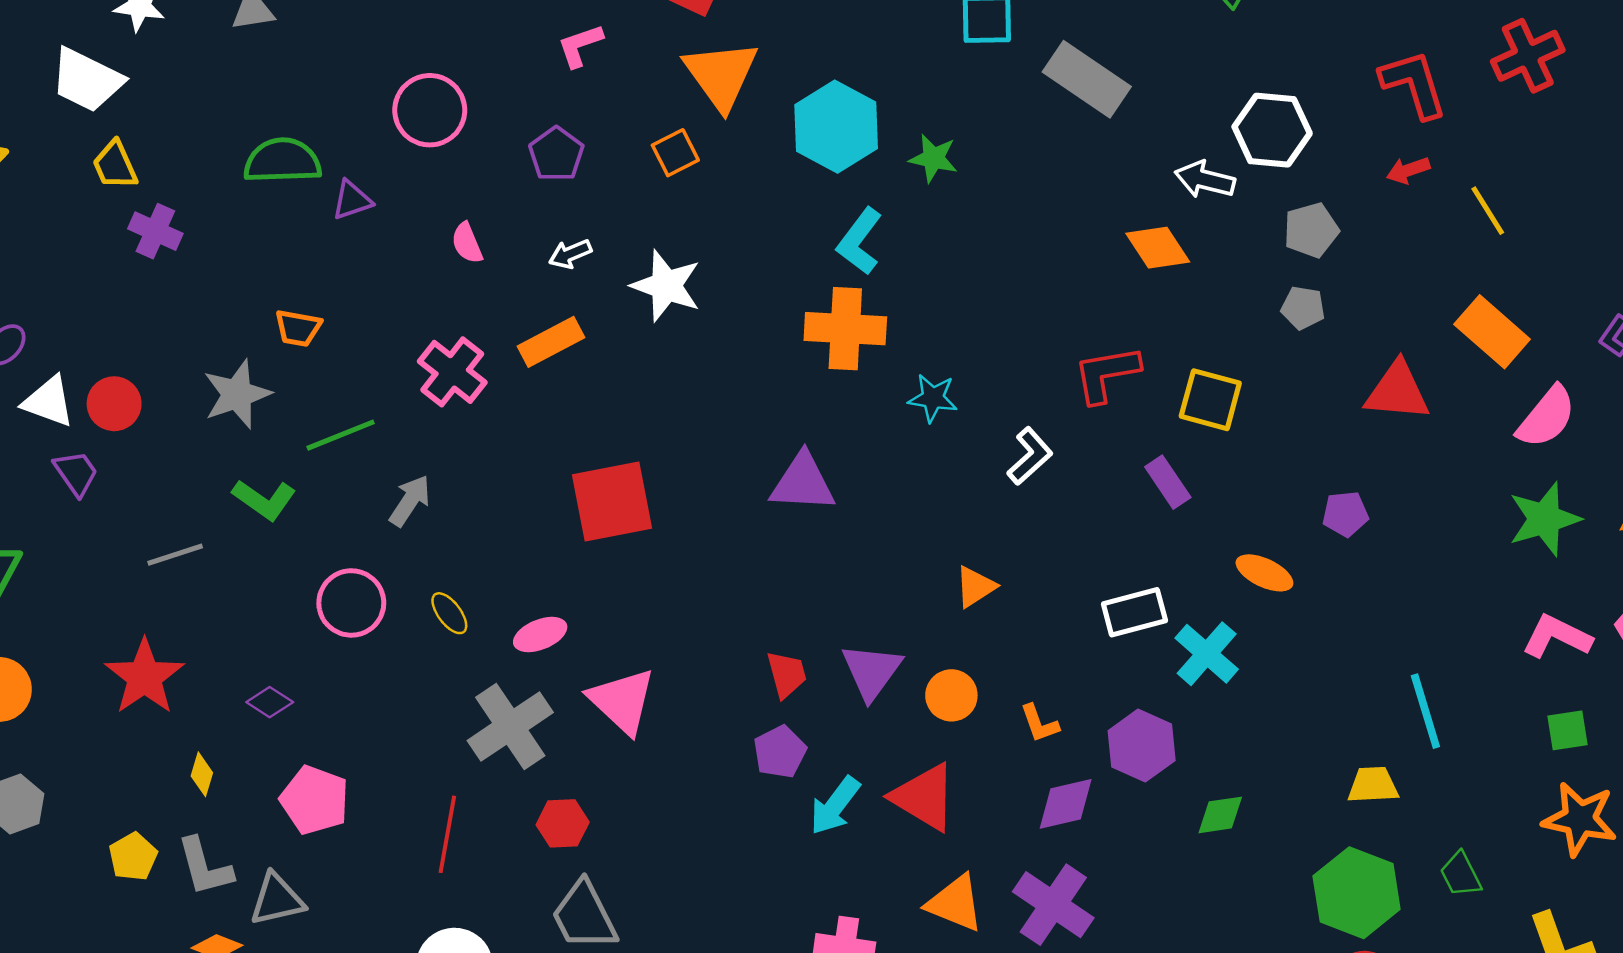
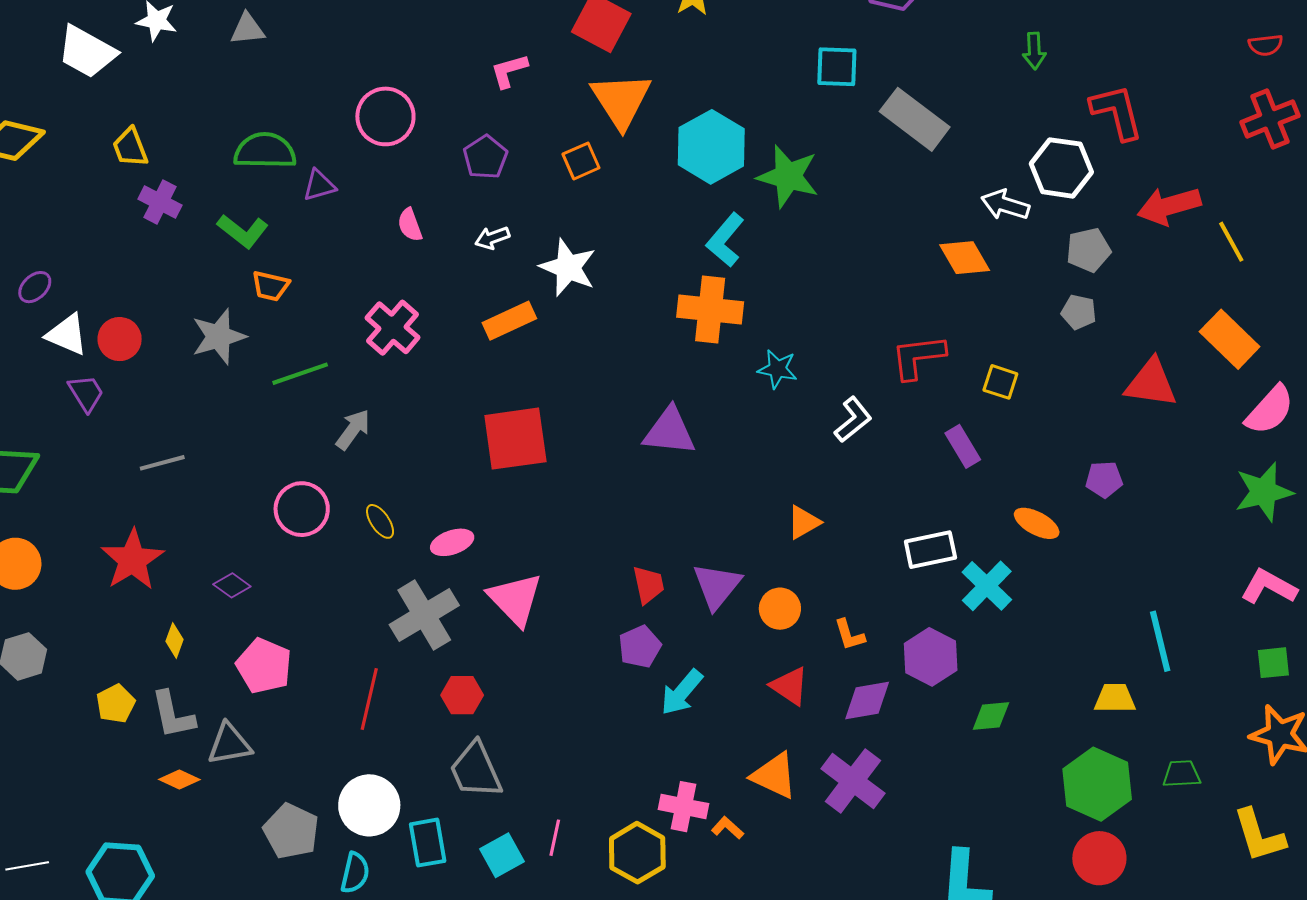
white trapezoid: (87, 80) -> (87, 52), moved
red L-shape: (1414, 84) -> (1117, 112), moved
green star: (933, 158) -> (788, 176), size x1.6
red arrow: (1408, 170) -> (1169, 206), size x1.8
orange rectangle: (551, 342) -> (509, 321), moved
yellow square: (1210, 400) -> (1000, 382), size x0.7
green L-shape: (264, 500) -> (243, 231), moved
red triangle: (924, 797) -> (790, 686), moved, size x0.7
green trapezoid: (1461, 874) -> (1182, 774), turned 111

